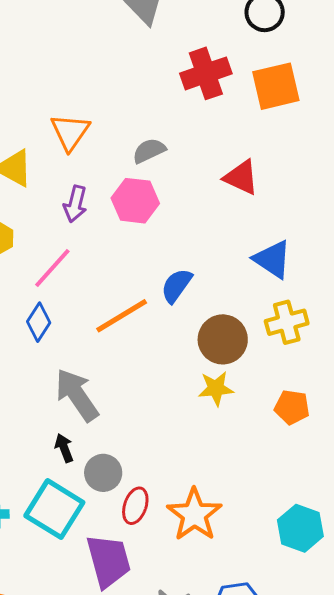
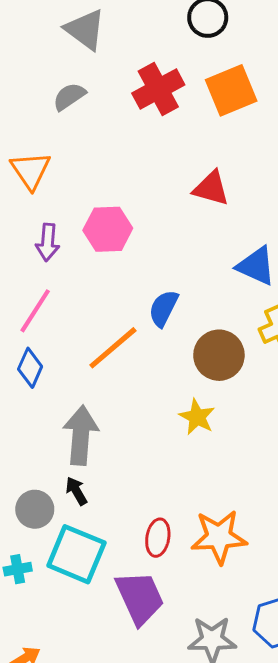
gray semicircle: (149, 151) -> (69, 97), moved
yellow star: (216, 388) -> (197, 417), moved, turned -30
gray arrow: (77, 395) -> (81, 435), turned 48
gray circle: (103, 473) -> (35, 509), moved
orange star: (194, 515) -> (219, 537), turned -30

